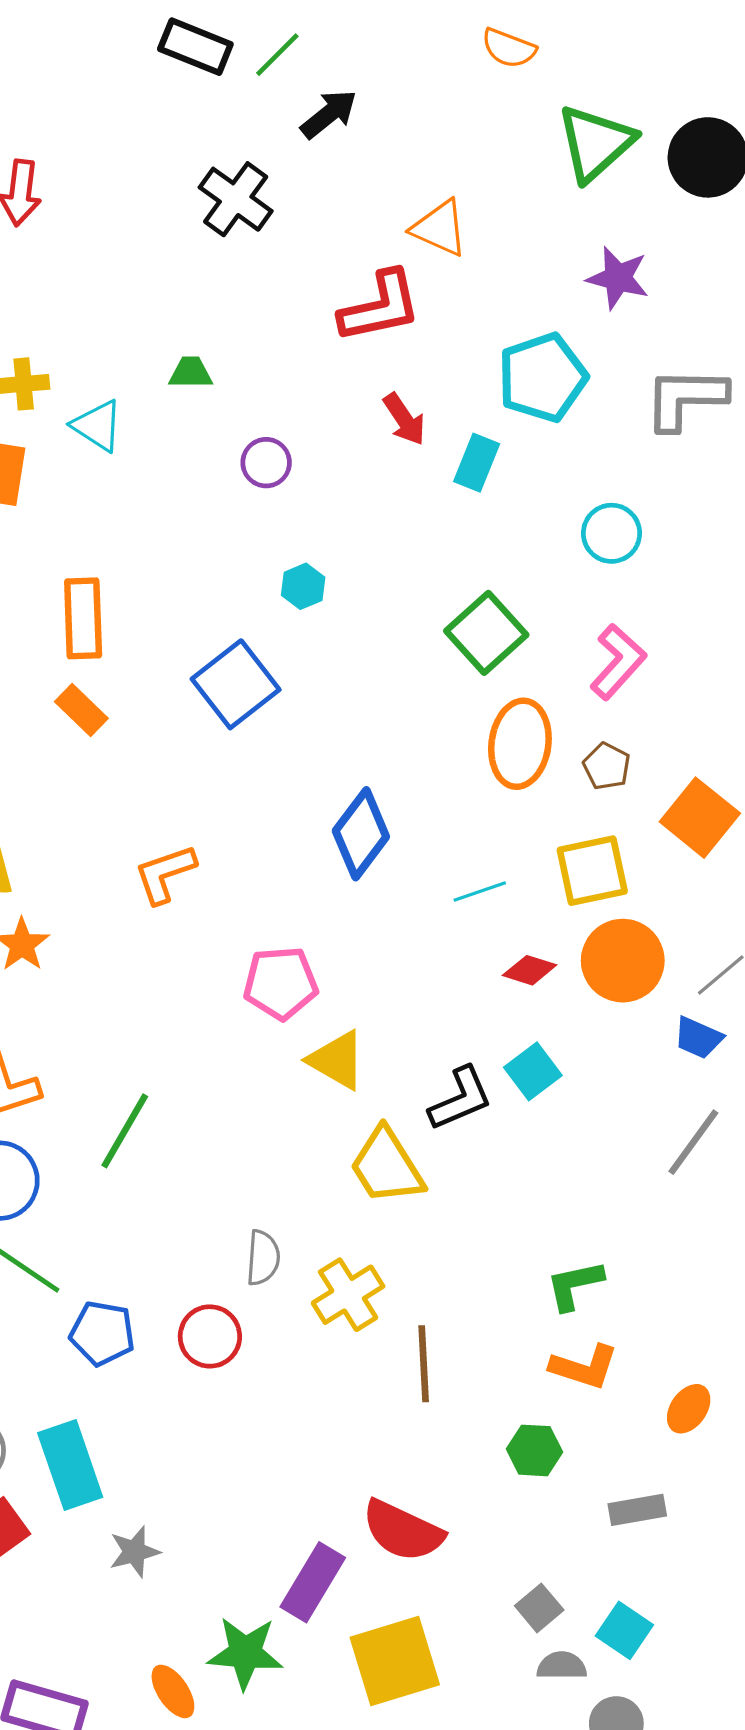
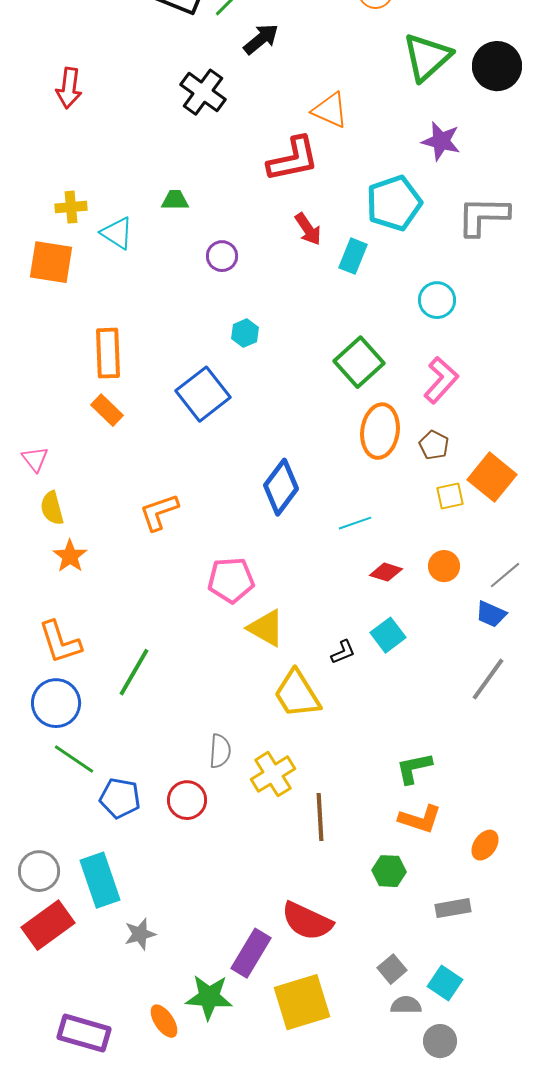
yellow square: (592, 871) -> (450, 496), moved, size x0.6
orange circle: (623, 961) -> (444, 566), size x0.6
black L-shape: (461, 1099) -> (343, 652), size x0.6

